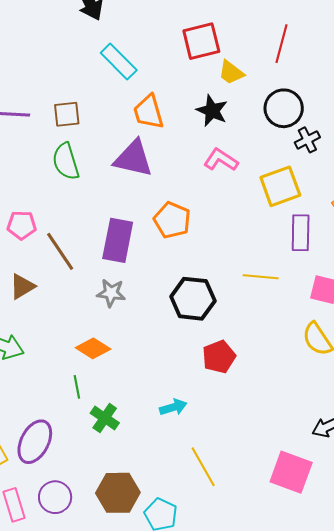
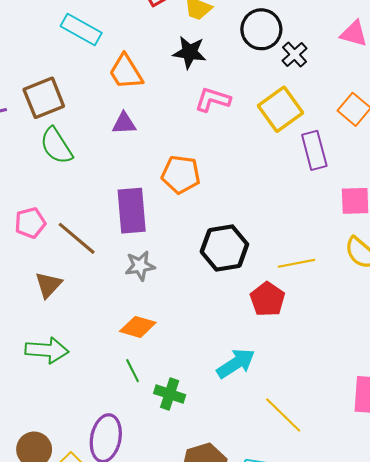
brown square: (67, 114) -> (44, 98), size x1.4
purple triangle: (133, 159) -> (124, 123), size x0.6
yellow line: (261, 277) -> (296, 263), moved
cyan arrow: (173, 407) -> (236, 363), size x1.4

